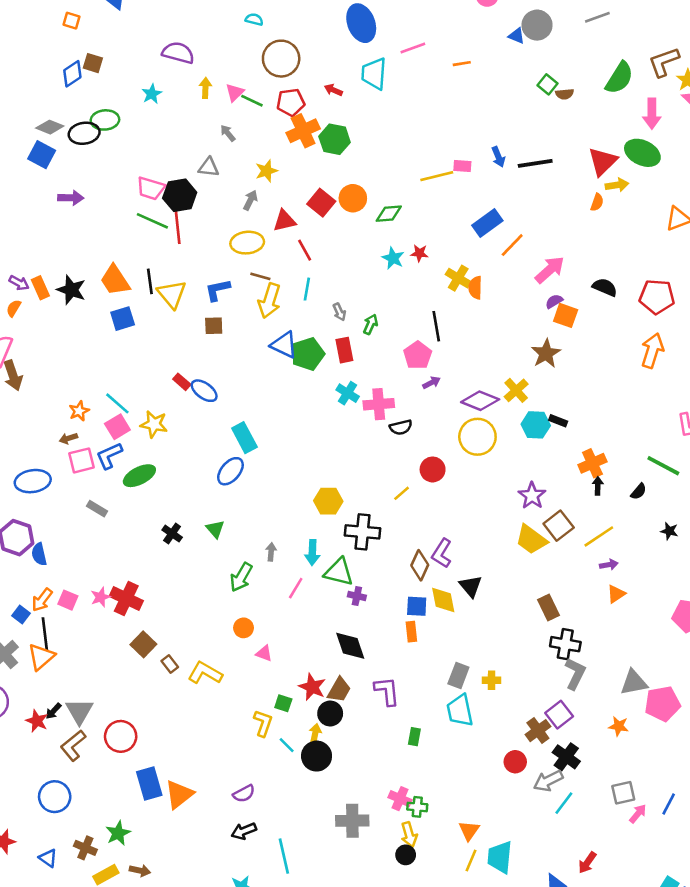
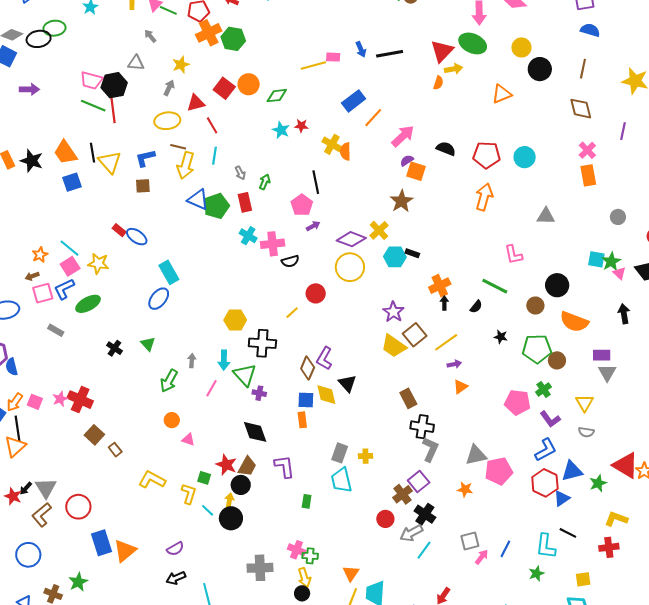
green triangle: (339, 572) -> (245, 375), turned 35
yellow L-shape: (205, 673) -> (152, 480), moved

